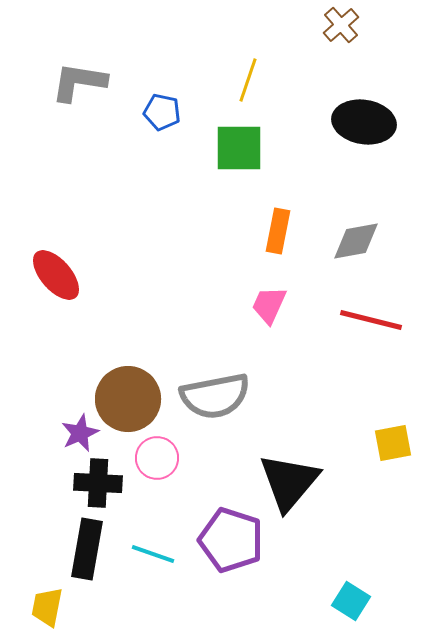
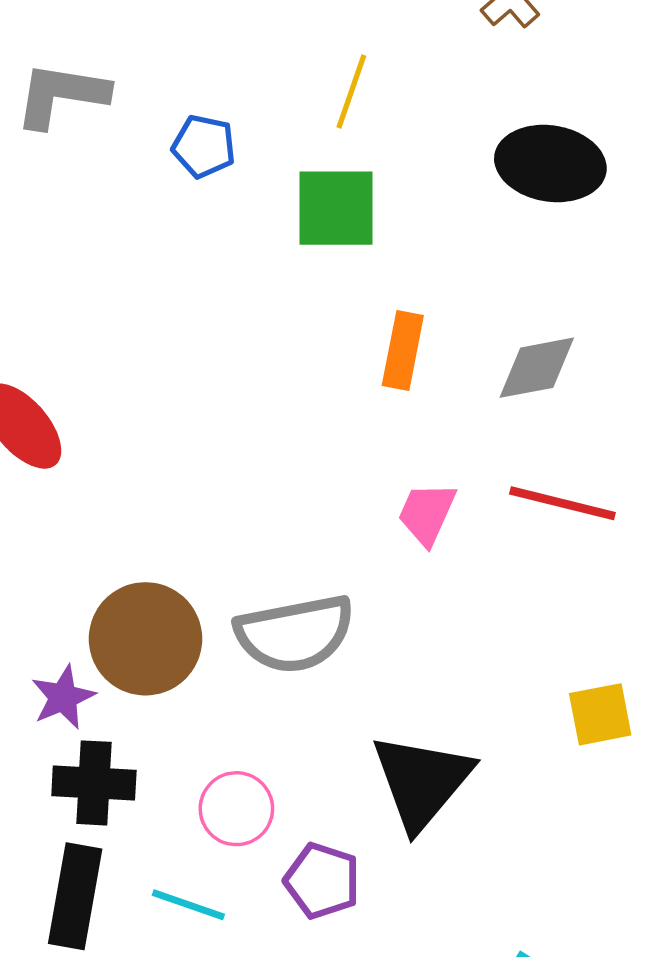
pink trapezoid: (269, 305) -> (427, 514), moved
pink circle: (157, 458) -> (236, 809), moved
purple pentagon: (231, 540) -> (322, 881), size x0.7

